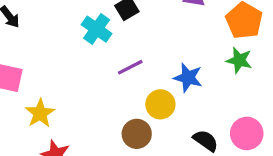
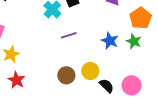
blue star: (188, 78) -> (110, 41), moved
yellow circle: (160, 104) -> (90, 71), moved

